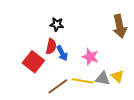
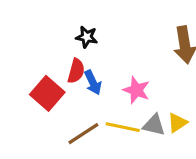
yellow triangle: (118, 76) -> (177, 123), turned 40

